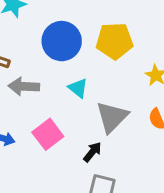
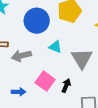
black arrow: (92, 152) -> (66, 86), moved

